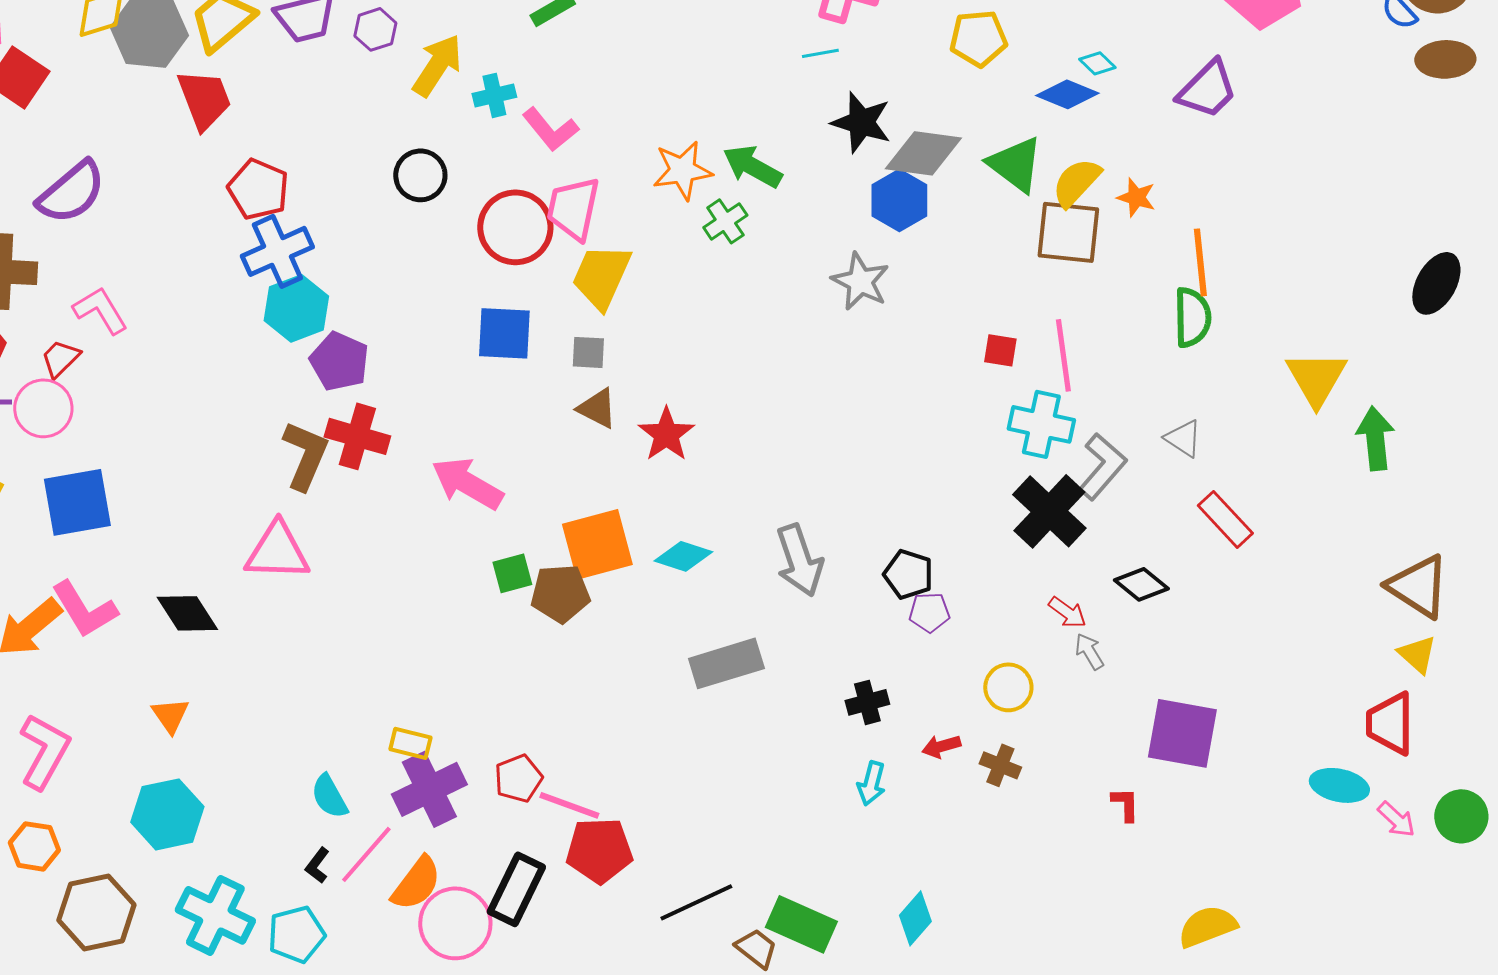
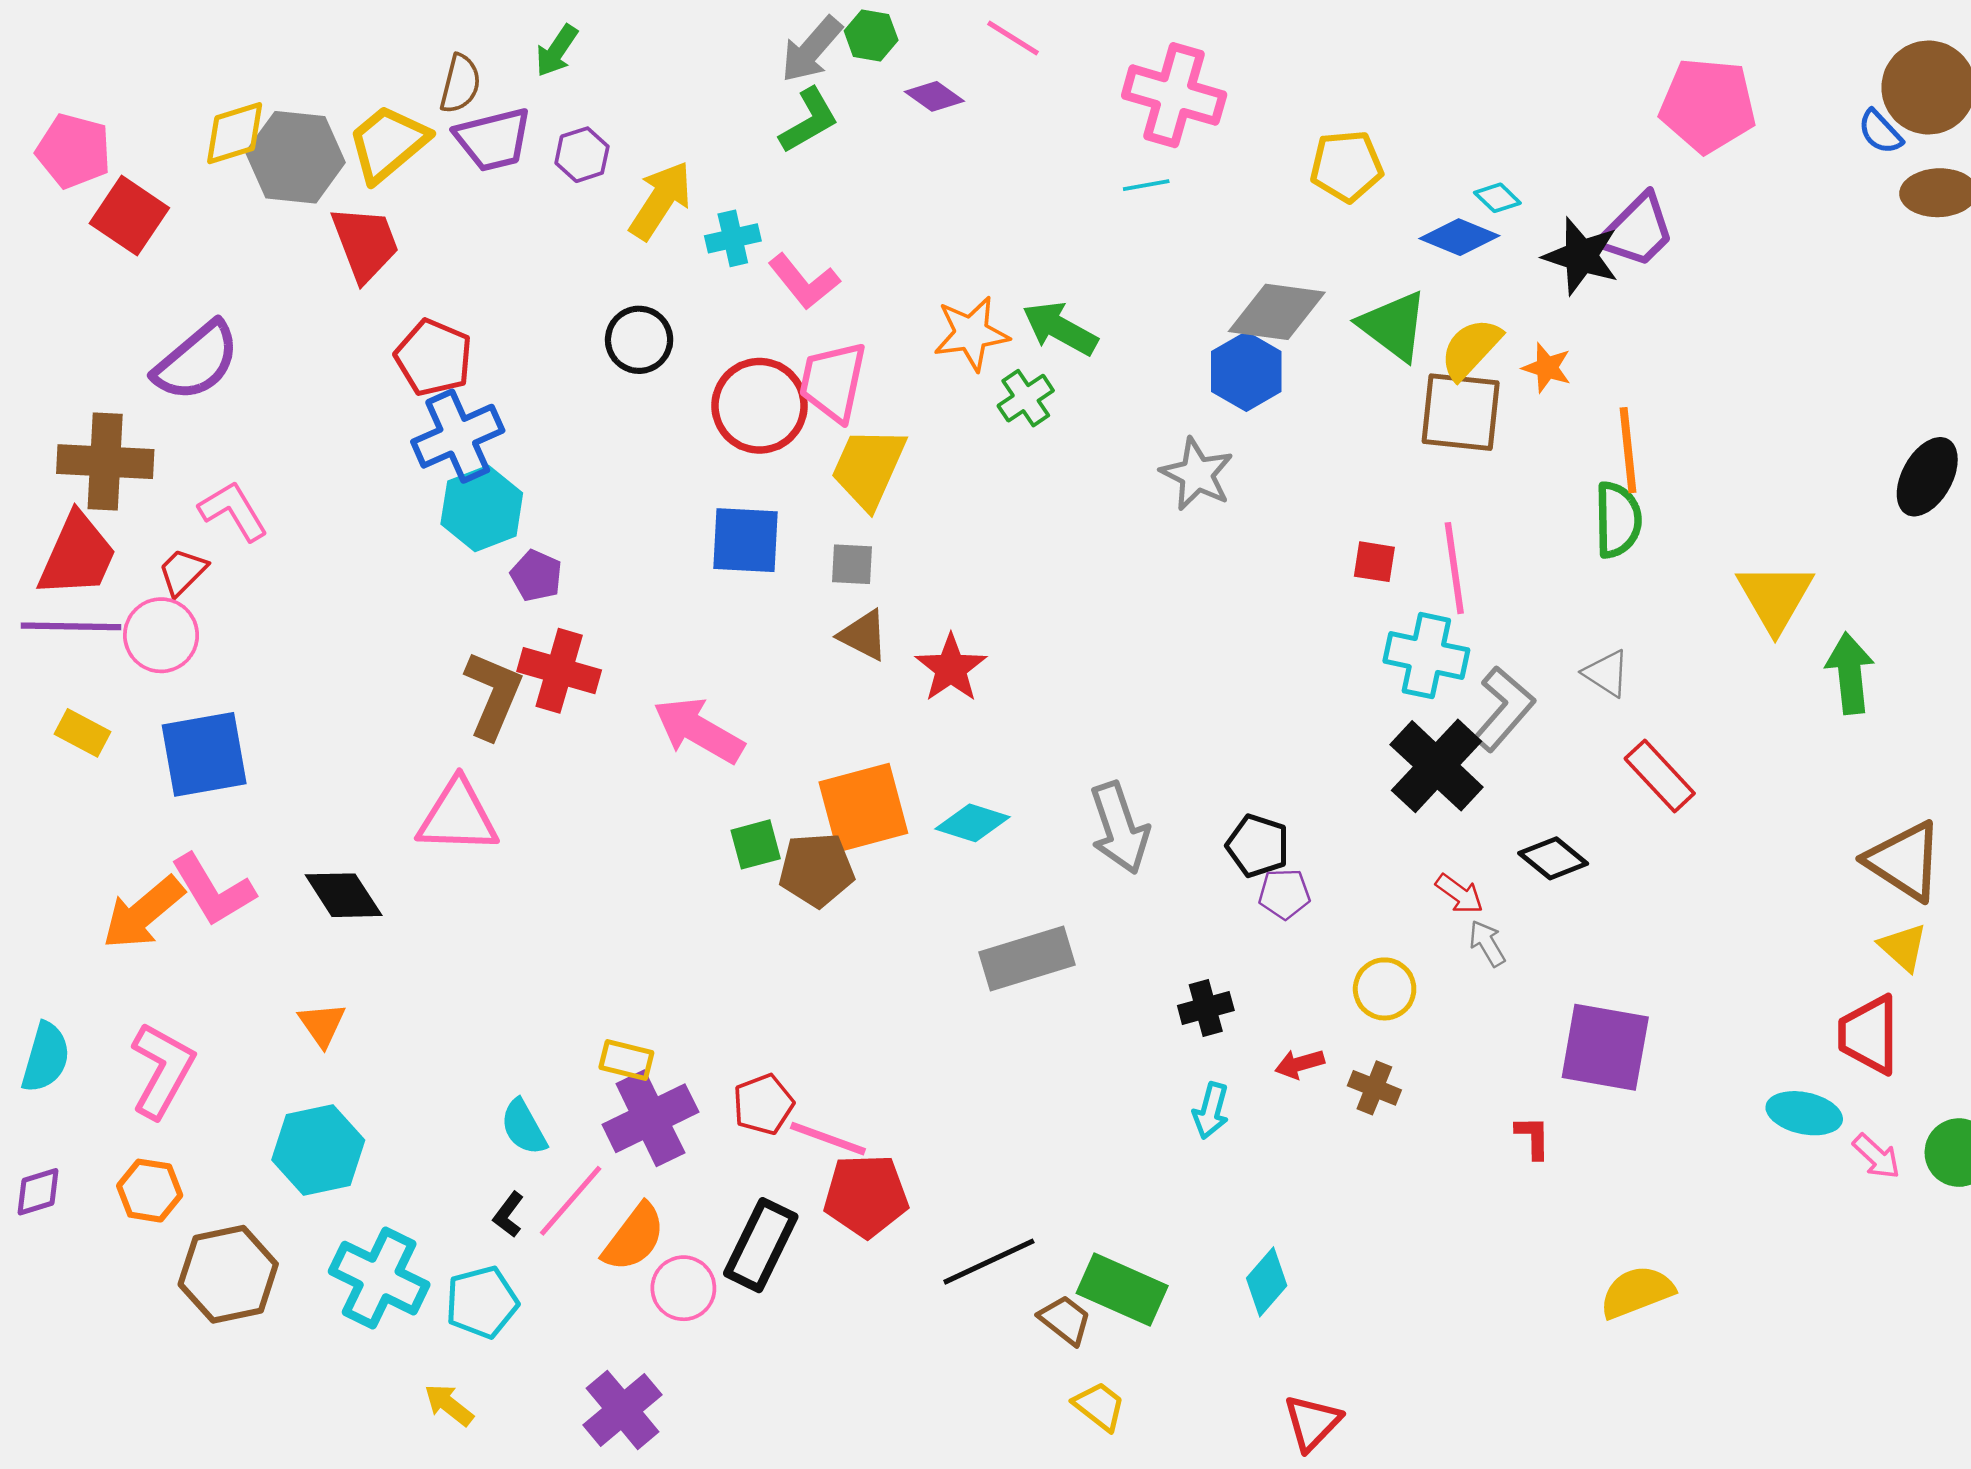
black star: (861, 122) -> (1581, 256), moved
purple pentagon: (339, 361) -> (536, 576), size x0.7
pink circle: (455, 923) -> (683, 1288), size x0.7

